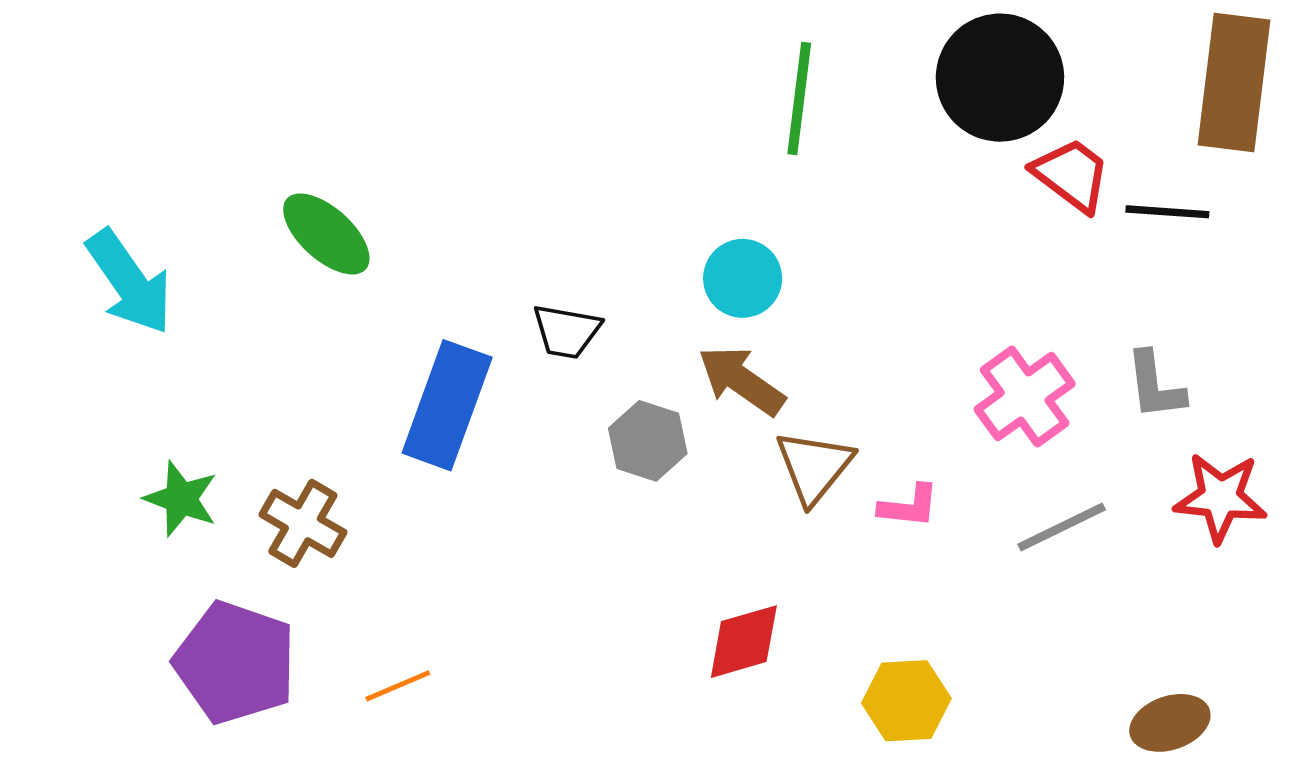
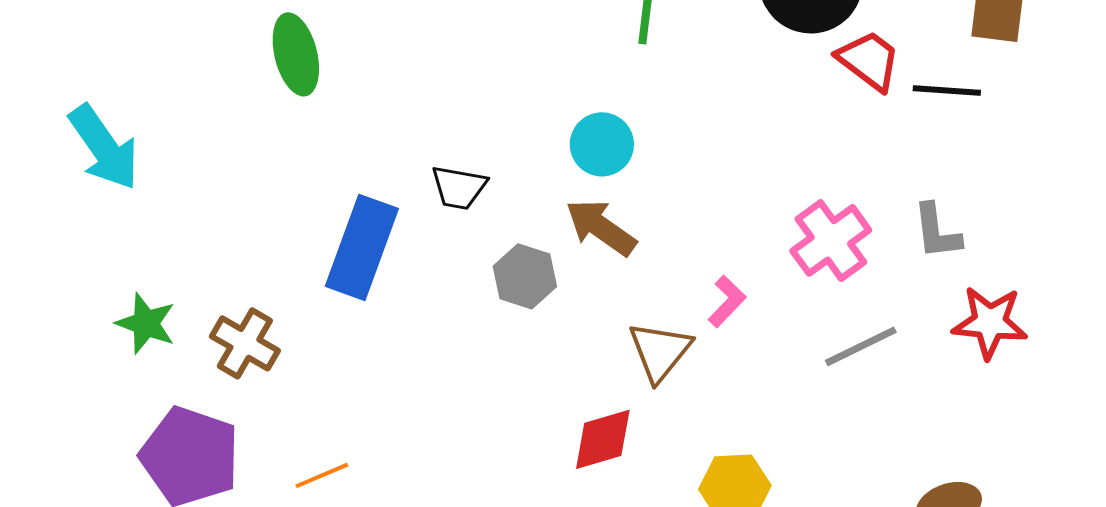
green ellipse: (326, 234) -> (296, 54), moved, turned 34
brown triangle: (814, 467) -> (660, 351), moved
pink L-shape: (909, 506) -> (727, 301), moved, turned -52

